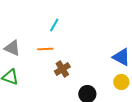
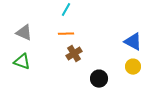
orange line: (45, 49) -> (66, 34), moved

